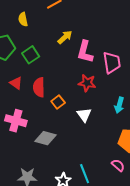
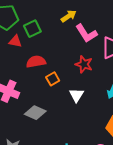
pink L-shape: (85, 52) -> (86, 33), turned -55
red triangle: (16, 83) -> (15, 41), moved, turned -32
red semicircle: (39, 87) -> (36, 62), turned 72

